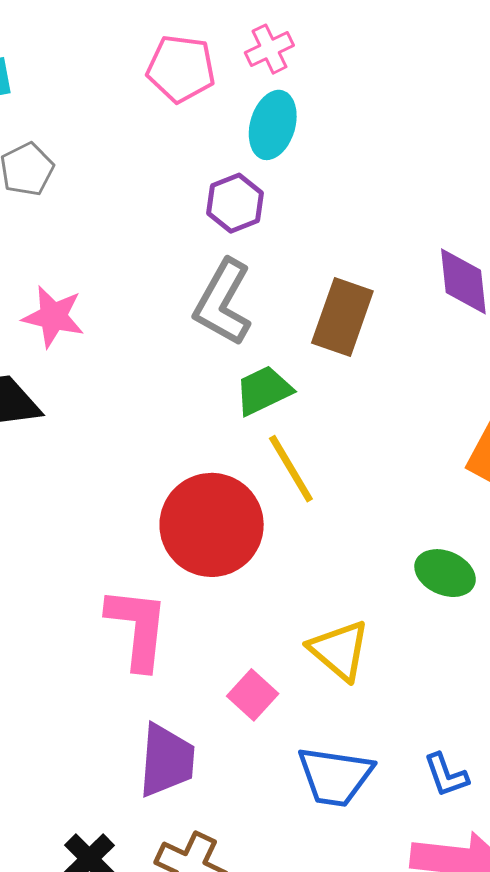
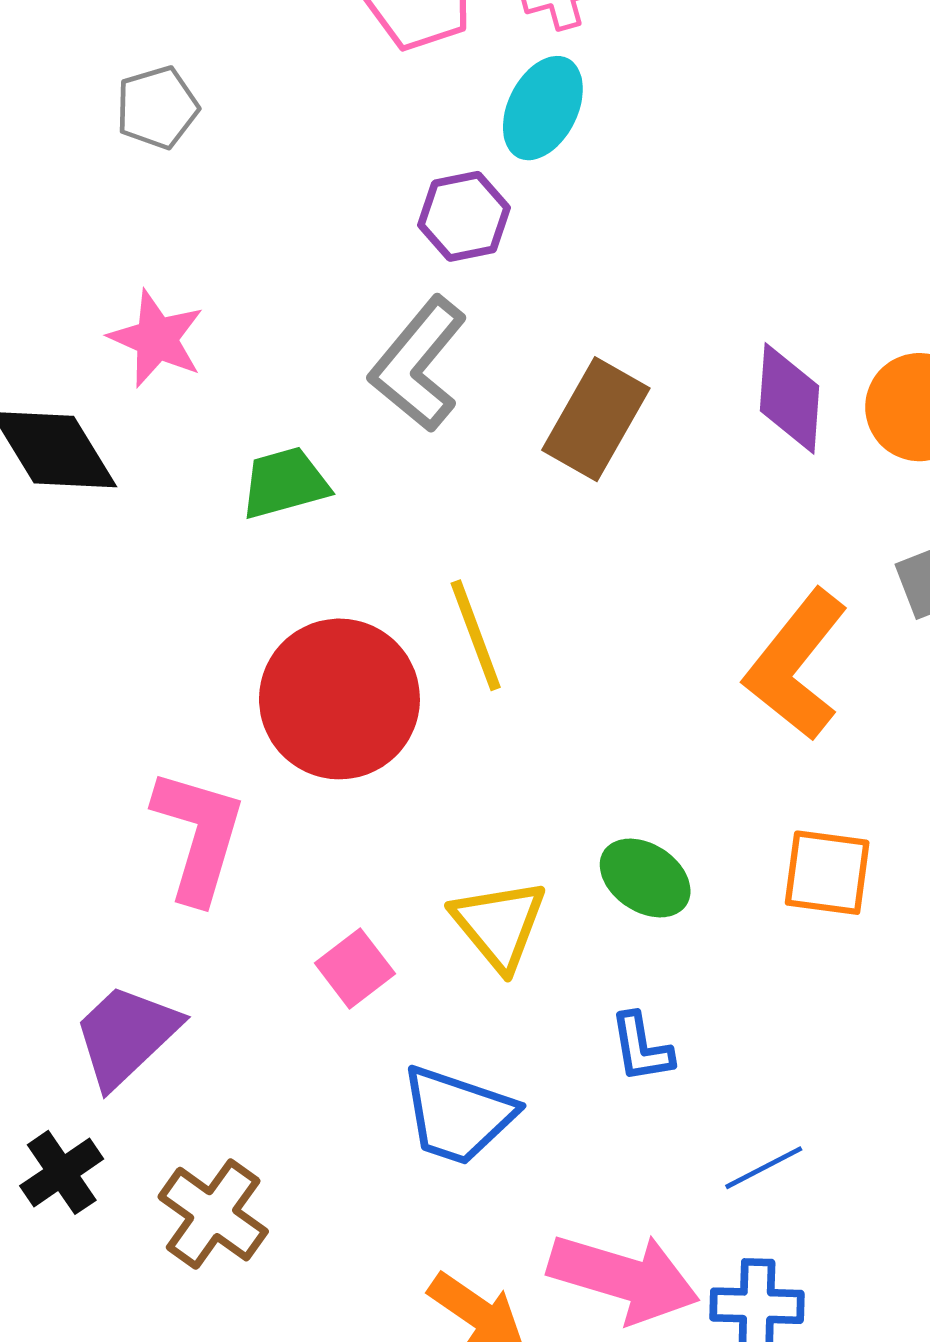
green trapezoid: (264, 390) -> (285, 483), moved
green ellipse: (445, 573) -> (645, 878), moved
purple trapezoid: (166, 760) -> (126, 1035), moved, turned -148
blue L-shape: (446, 775) -> (641, 1048), moved

